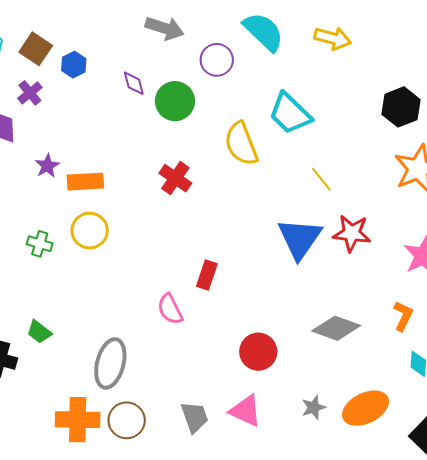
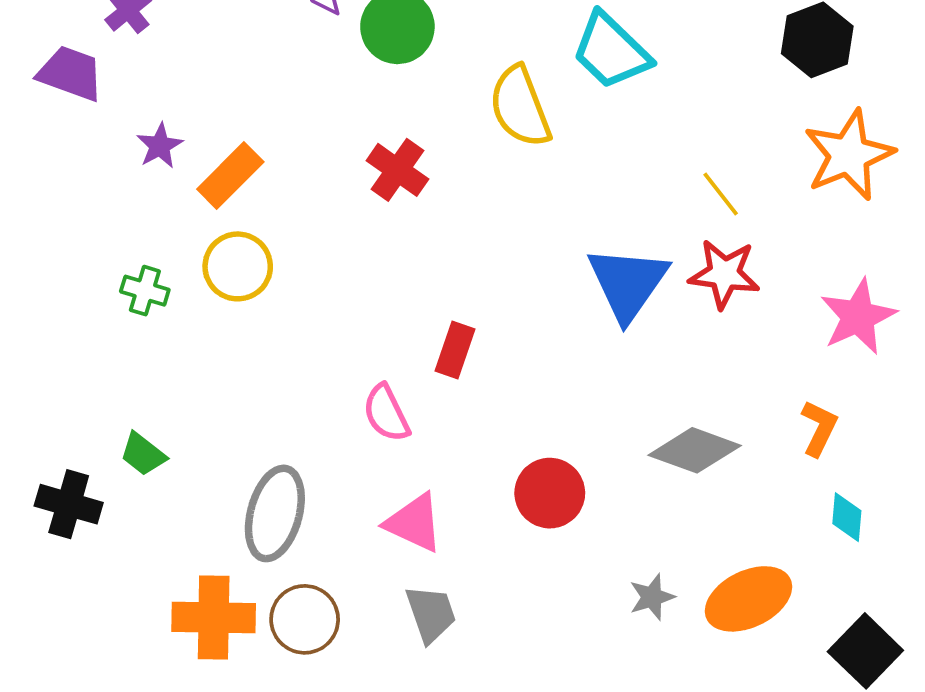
yellow line: (321, 179) -> (721, 194), moved
orange rectangle: (85, 182) -> (230, 175), turned -42
pink triangle: (246, 411) -> (414, 523), moved

